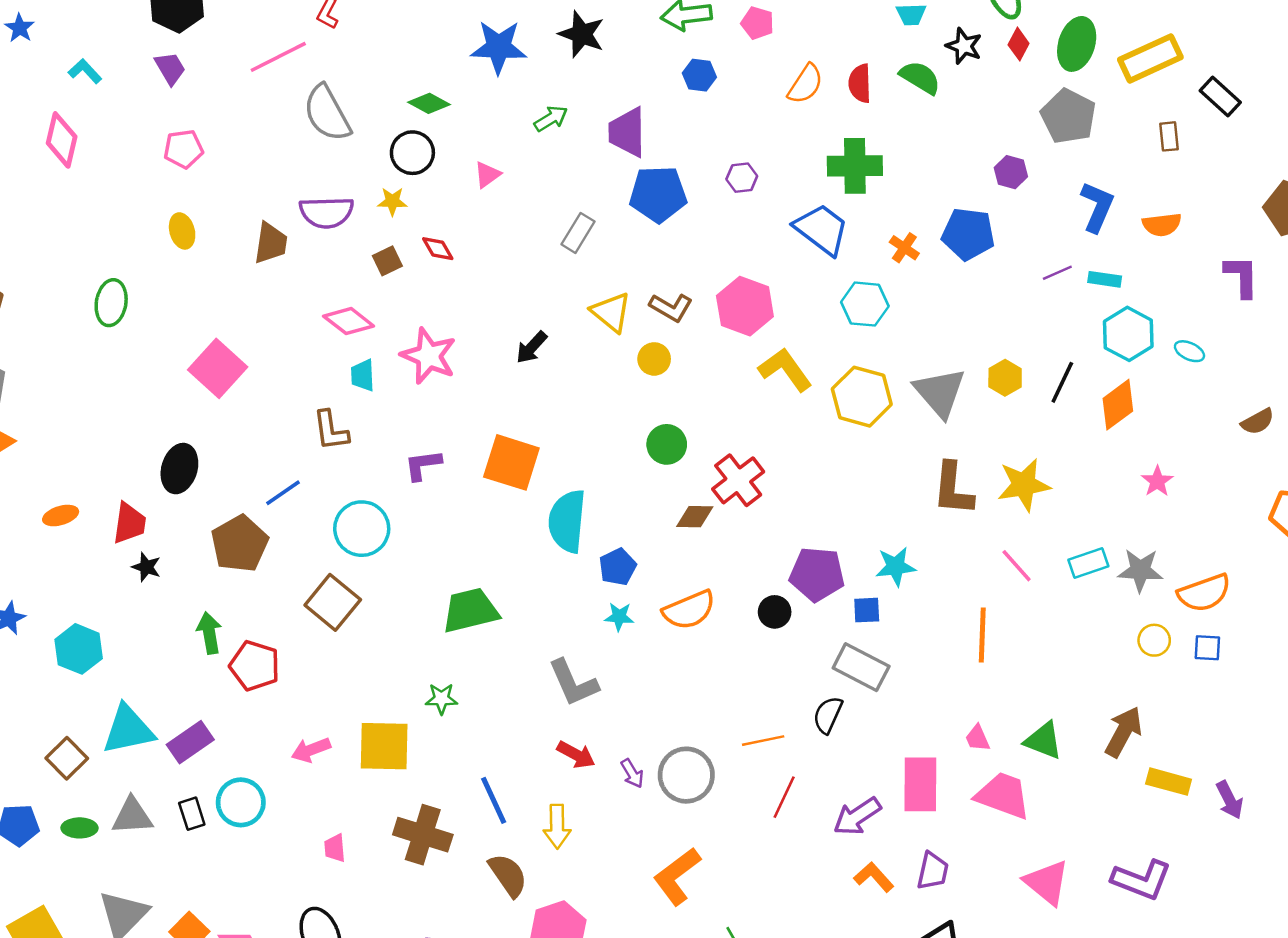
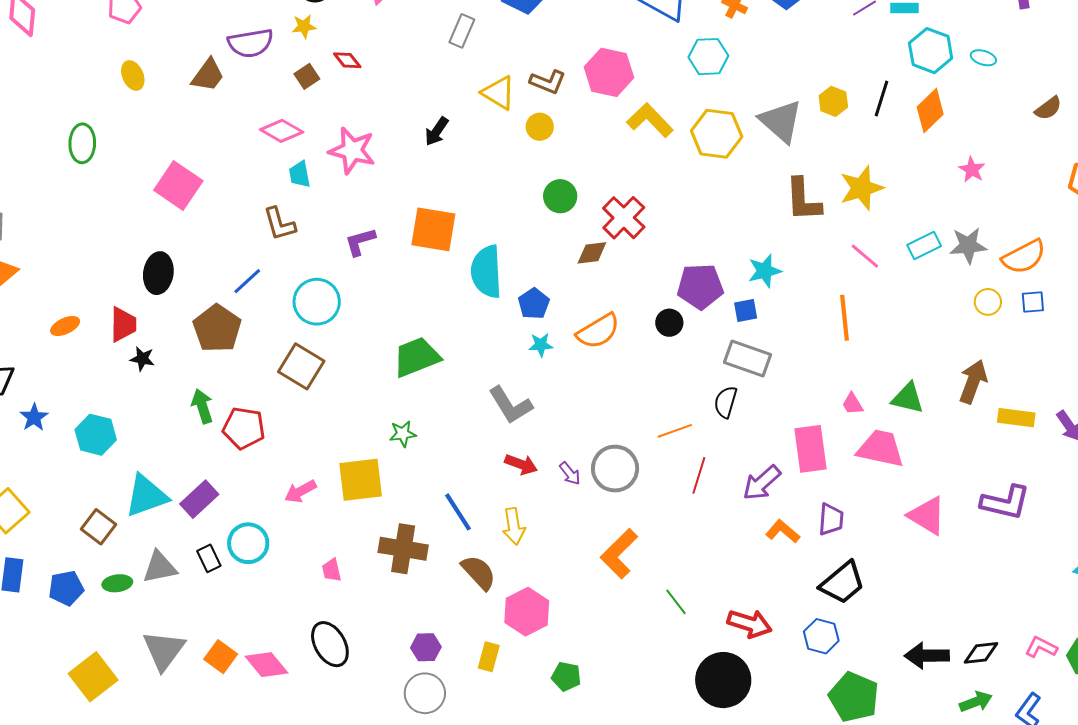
brown trapezoid: (271, 243) -> (208, 75), turned 36

